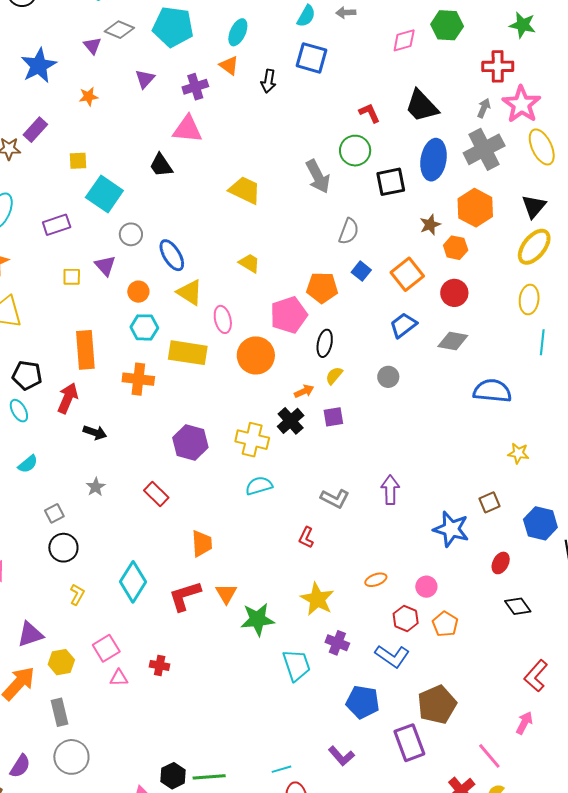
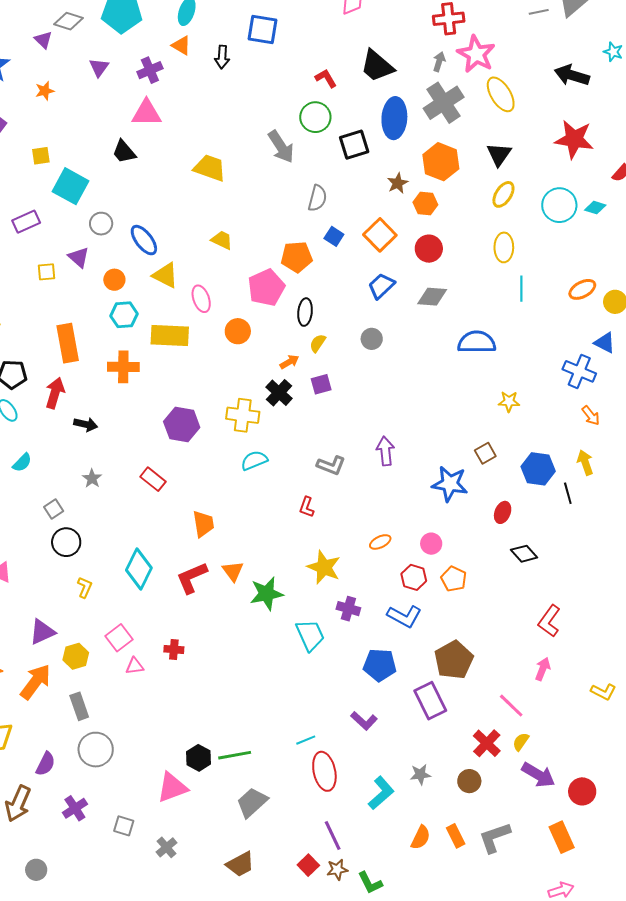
yellow ellipse: (534, 247) -> (503, 194), size x0.7
orange circle: (256, 355) -> (238, 331), size x0.7

